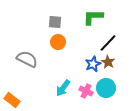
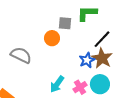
gray square: (55, 22) -> (65, 23), moved
brown star: (108, 62) -> (102, 58), size x1.5
pink cross: (86, 91) -> (80, 87), turned 32

